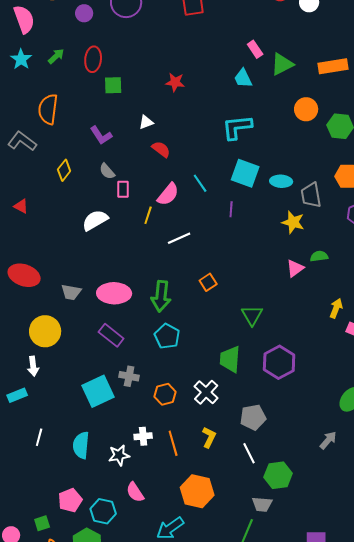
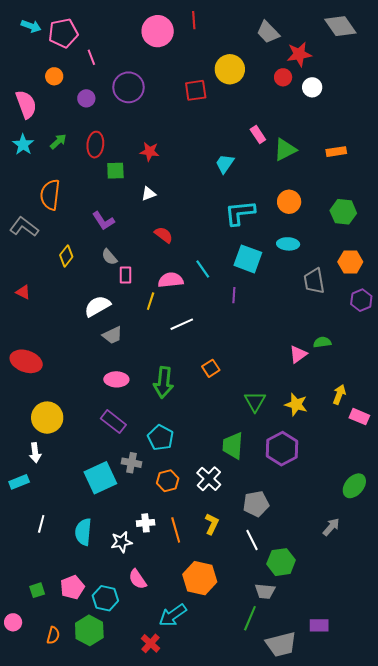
orange rectangle: (333, 66) -> (336, 152), size x0.7
cyan trapezoid: (243, 78) -> (225, 164), moved, turned 60
red star: (175, 82) -> (150, 152), moved
orange circle: (306, 109) -> (289, 202), moved
white triangle: (146, 122) -> (149, 194), moved
cyan ellipse: (281, 181) -> (288, 244), moved
pink semicircle: (168, 194) -> (171, 280), turned -135
yellow star: (293, 222) -> (296, 404), moved
gray trapezoid: (71, 292) -> (112, 335), moved, turned -35
pink ellipse: (114, 293) -> (116, 379), size x0.7
cyan pentagon: (167, 336) -> (161, 438), moved
green square: (42, 523) -> (37, 590), moved

